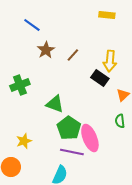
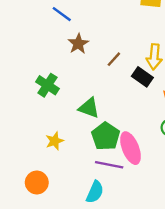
brown line: (73, 55) -> (114, 59), moved
green cross: (20, 85) -> (47, 85), turned -36
yellow star: (24, 141) -> (55, 141), moved

